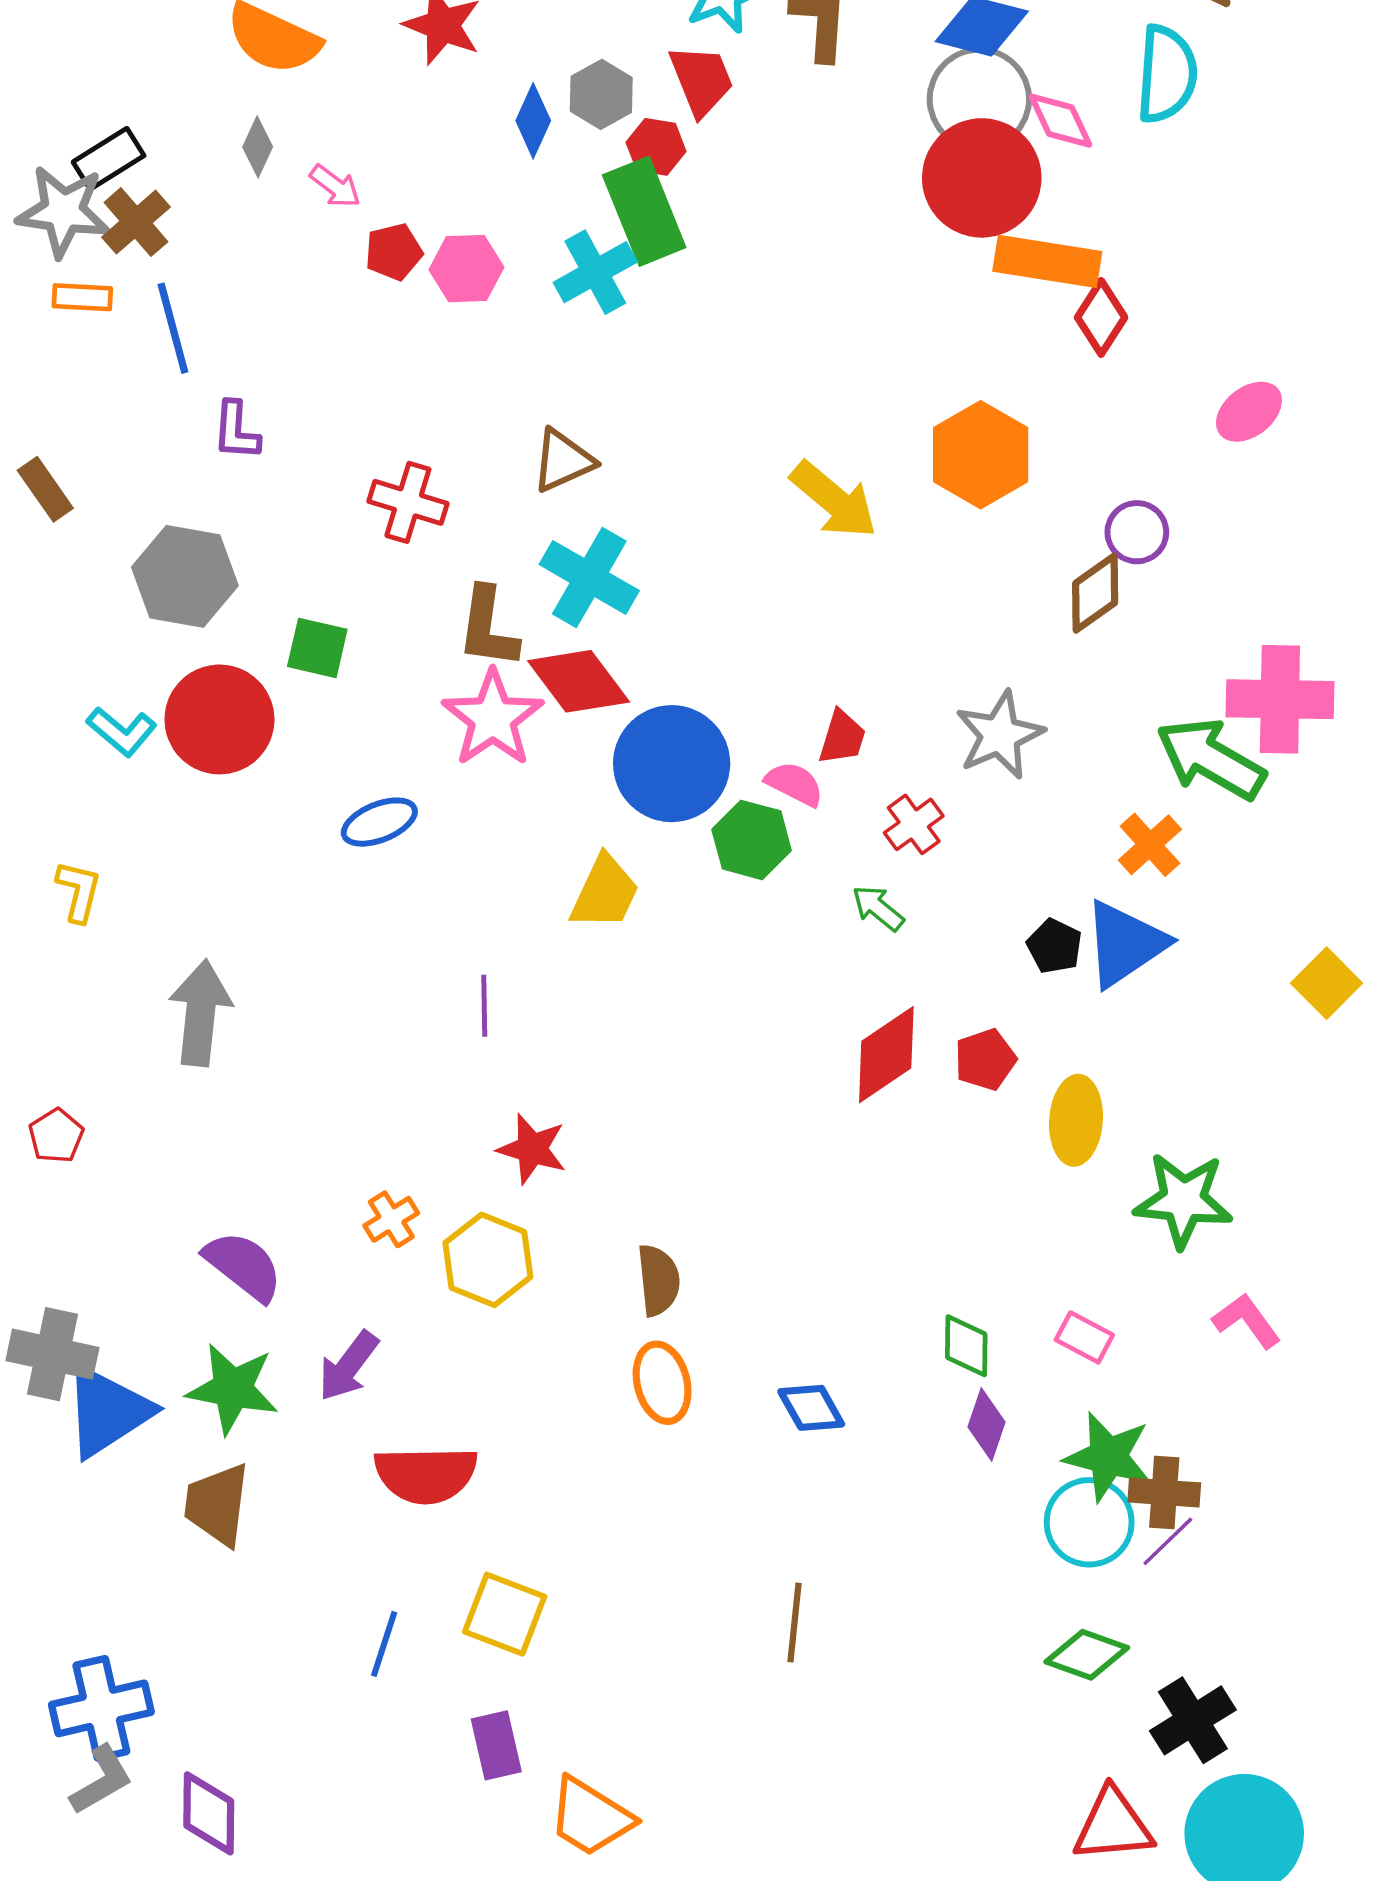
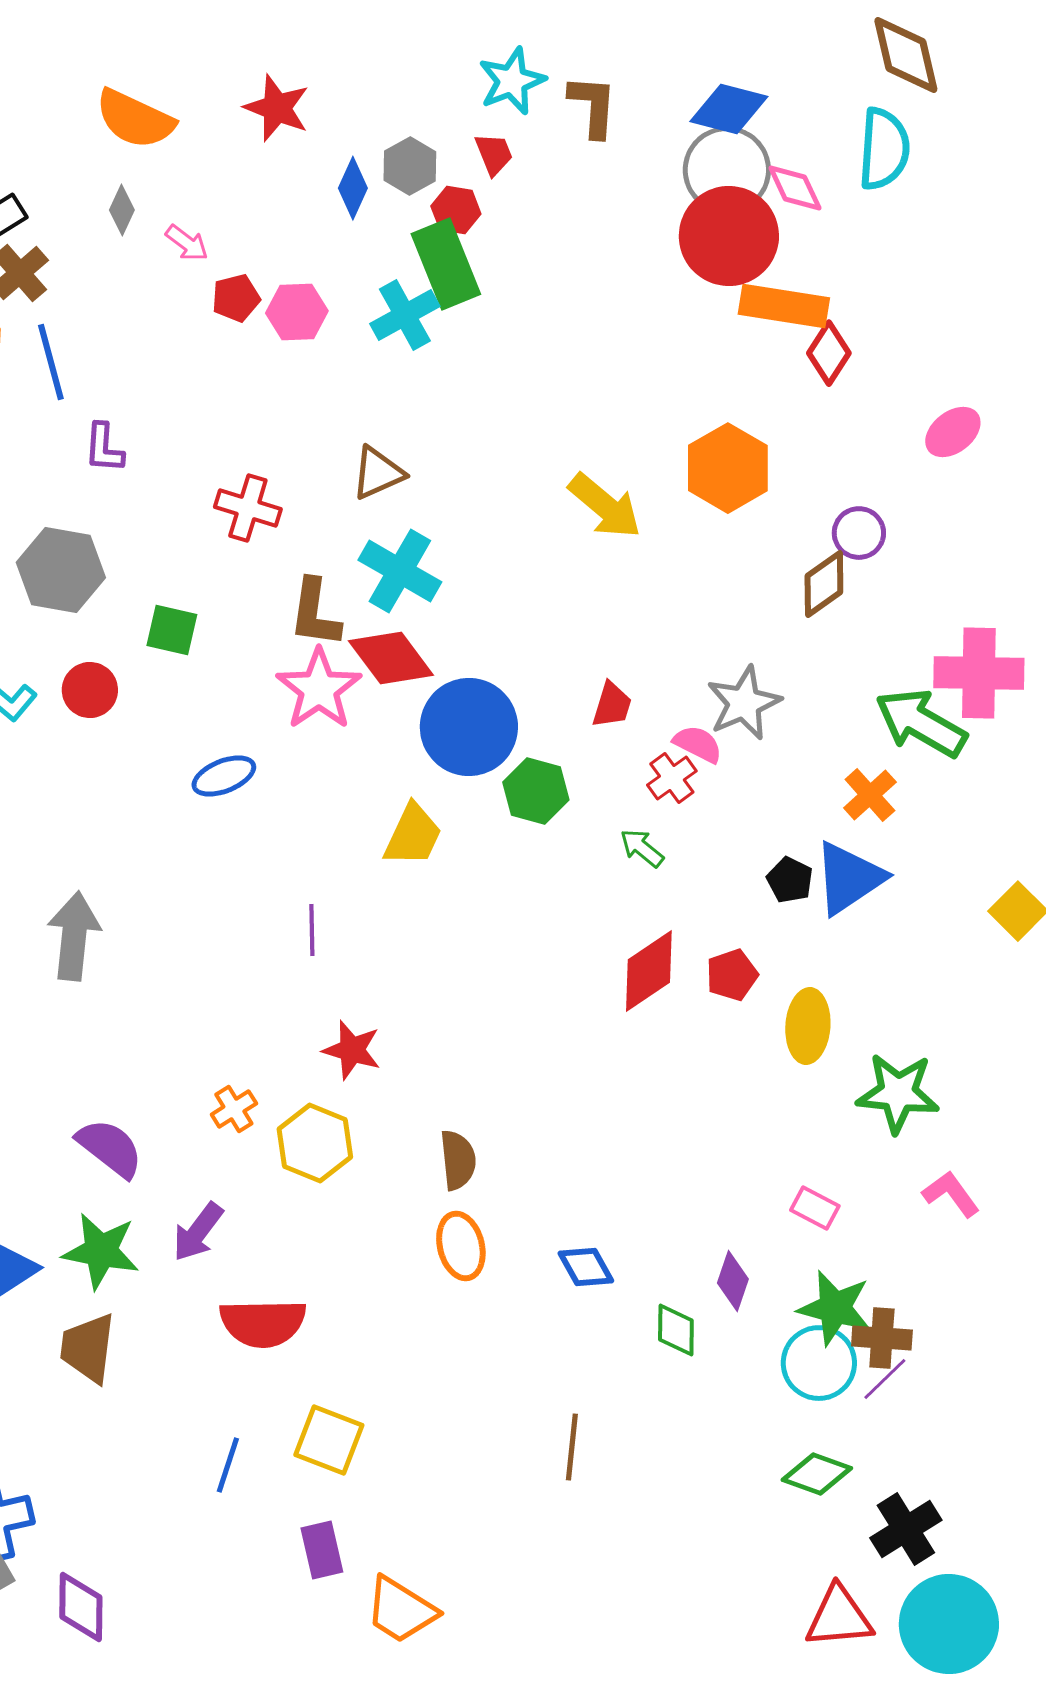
red trapezoid: (701, 80) -> (494, 154), size x0.7
red circle: (219, 719) -> (90, 690), size x0.6
pink semicircle: (794, 784) -> (698, 744), moved
green diamond: (966, 1346) -> (676, 1330), moved

